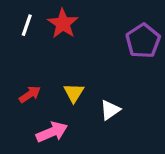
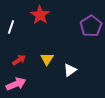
white line: (27, 25) -> (11, 27), moved
pink arrow: (52, 132) -> (16, 84), moved

